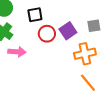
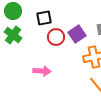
pink arrow: (17, 52) -> (42, 71), moved

